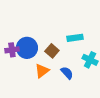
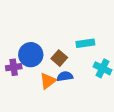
purple cross: (12, 50) -> (14, 67), moved
blue semicircle: (67, 73) -> (65, 76), moved, turned -56

